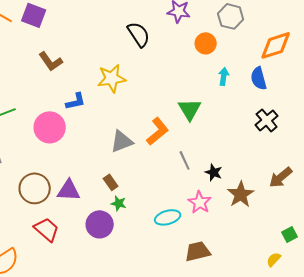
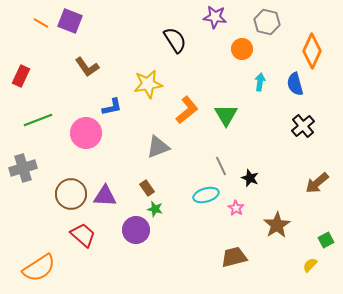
orange diamond: (276, 45) -> (312, 51), turned -48
orange L-shape: (158, 131) -> (187, 110), moved
brown star: (241, 194) -> (277, 225), moved
pink star: (200, 202) -> (236, 208), size x0.7
cyan ellipse: (168, 217) -> (206, 195), moved

